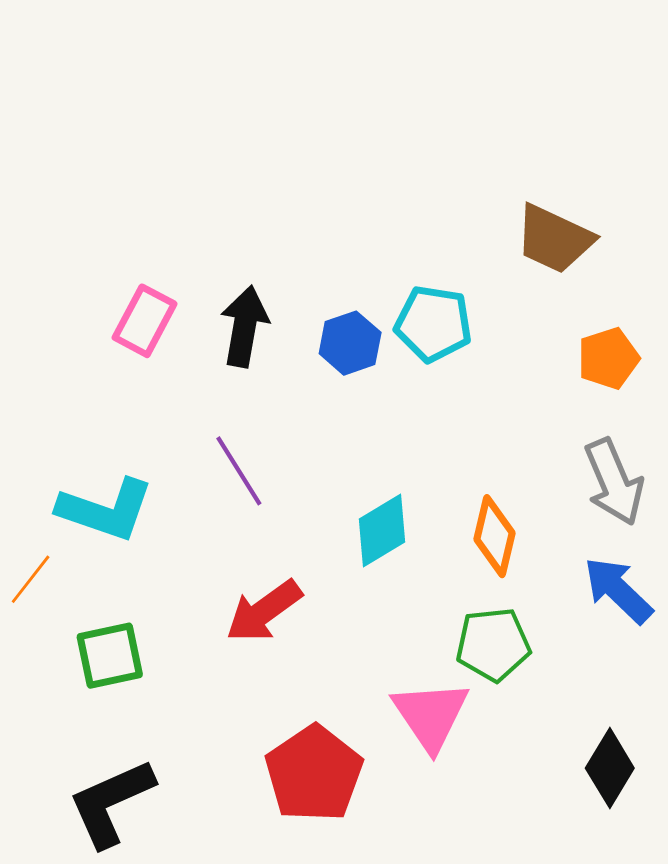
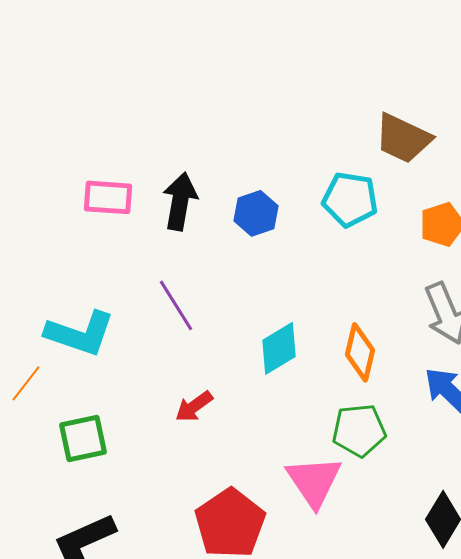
pink rectangle: (144, 321) -> (108, 197), turned 66
cyan pentagon: (433, 324) -> (350, 199), moved
red arrow: (264, 611) -> (194, 406), size x0.7

